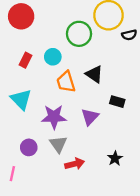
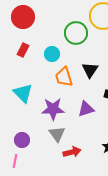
red rectangle: (25, 60) -> (23, 50), moved
black triangle: (94, 74) -> (90, 70), turned 30
purple triangle: (90, 117) -> (86, 109), turned 30
purple circle: (29, 147) -> (22, 140), moved

